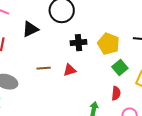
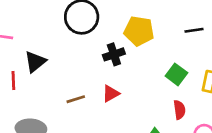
black triangle: (30, 29) -> (35, 62), moved
yellow pentagon: (108, 44) -> (139, 31), moved

